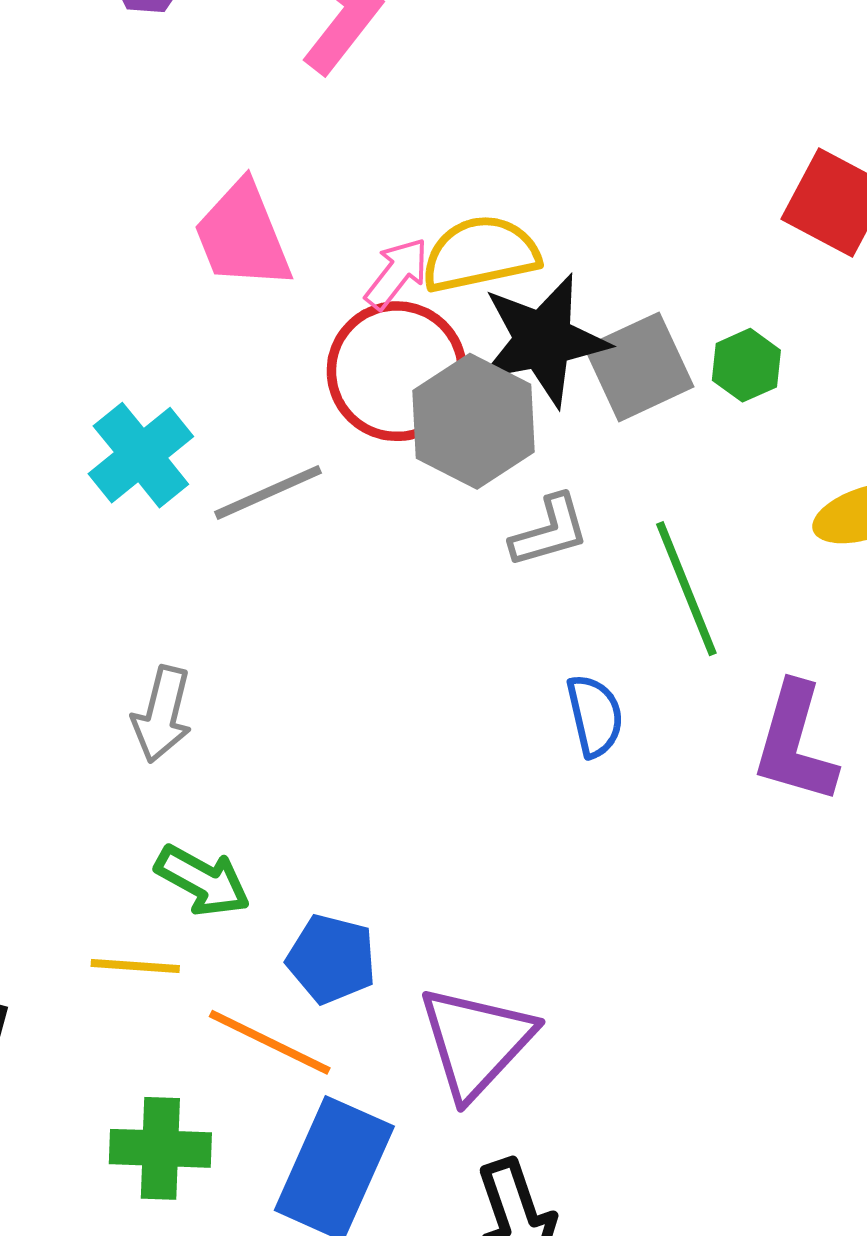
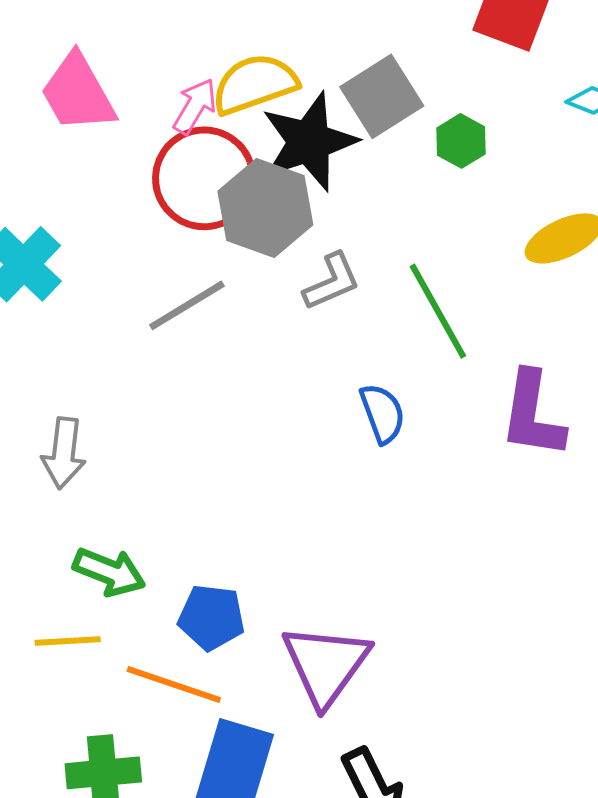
gray square: (639, 367) -> (382, 96), moved
gray line: (268, 492) -> (187, 305), moved

